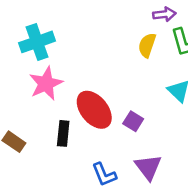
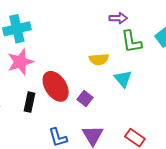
yellow semicircle: (147, 45) -> (99, 59), moved, turned -120

